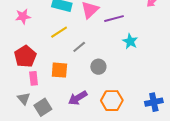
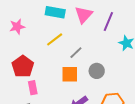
purple line: (114, 19) -> (108, 22), turned -48
orange square: (59, 70) -> (70, 74), moved

